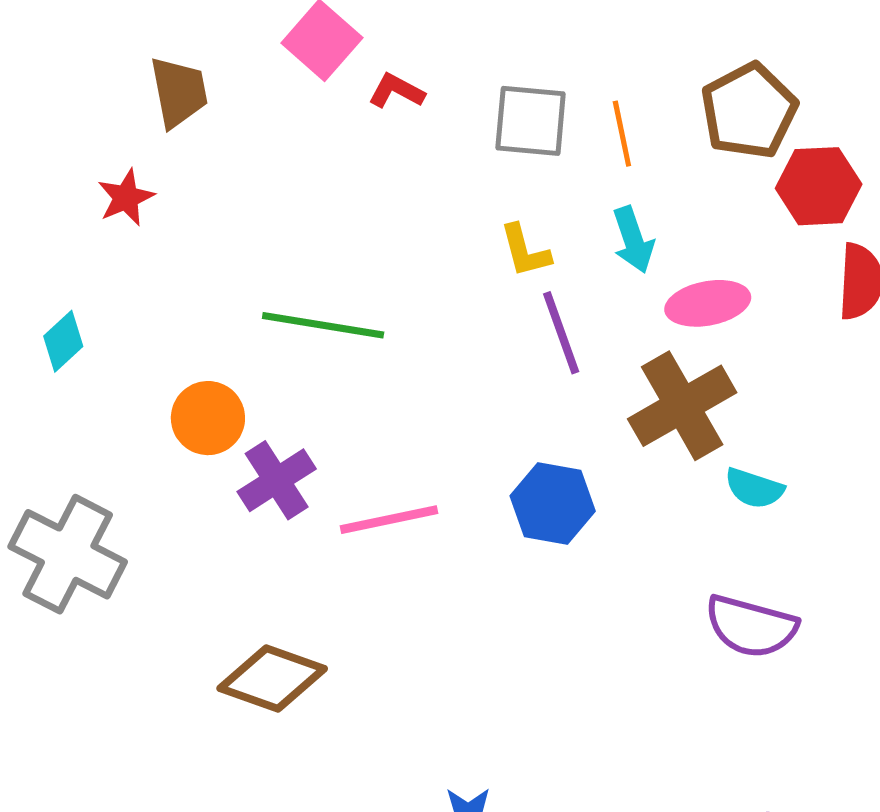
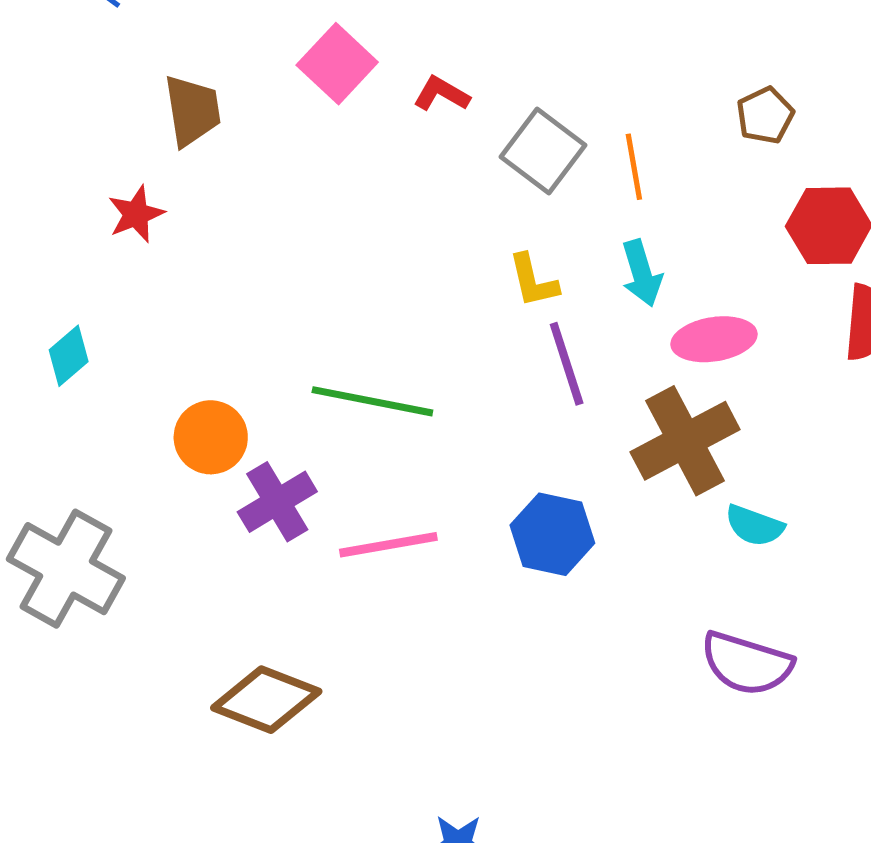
red L-shape: (396, 91) -> (442, 94), moved
brown pentagon: (749, 111) -> (765, 115), moved, size x0.6
gray square: (531, 121) -> (543, 151), turned 30
green line: (323, 325) -> (372, 401), moved

